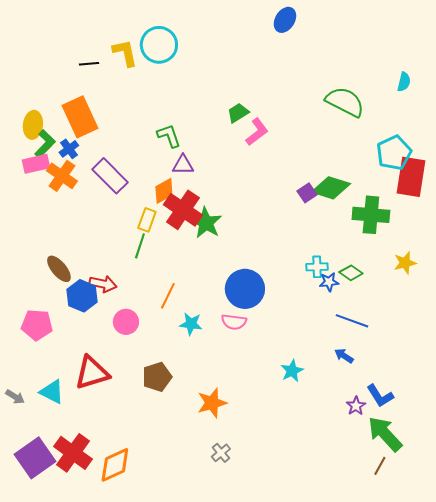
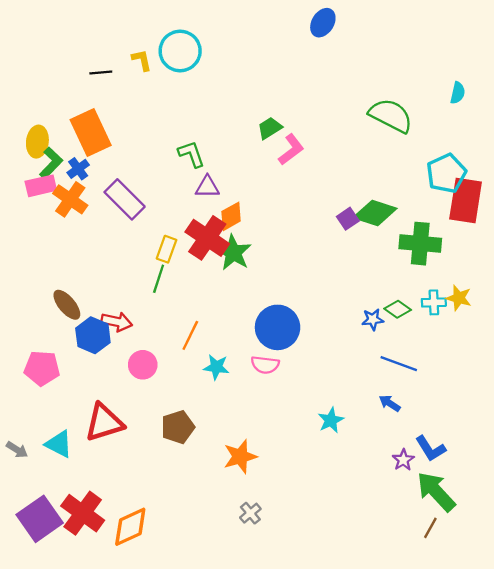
yellow L-shape: (125, 53) -> (142, 60), size x0.7
orange diamond: (164, 191) -> (231, 216), moved
yellow star: (405, 263) -> (459, 298), turned 30
cyan cross: (317, 267) -> (434, 302), moved

